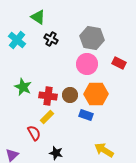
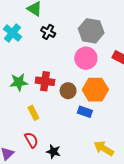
green star: (23, 87) -> (19, 82), turned -30
red cross: (48, 96) -> (45, 81), moved
yellow rectangle: (47, 117) -> (33, 113), moved, turned -72
red semicircle: (34, 133) -> (31, 140), moved

